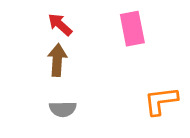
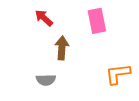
brown arrow: (57, 60) -> (62, 48), moved

